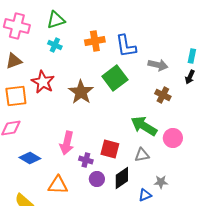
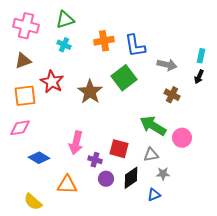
gray star: (161, 182) -> (163, 174), moved

